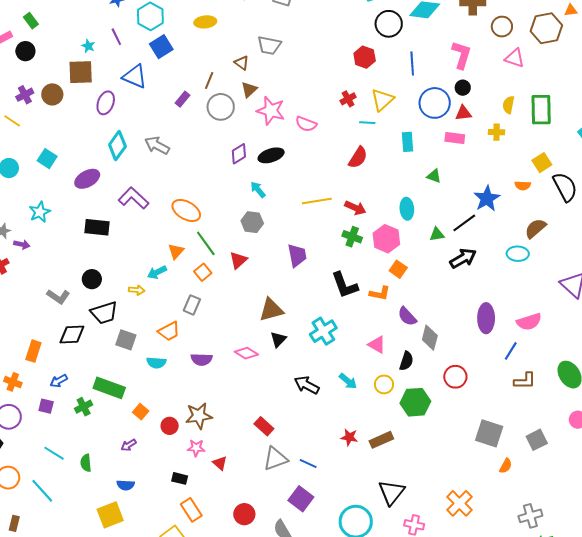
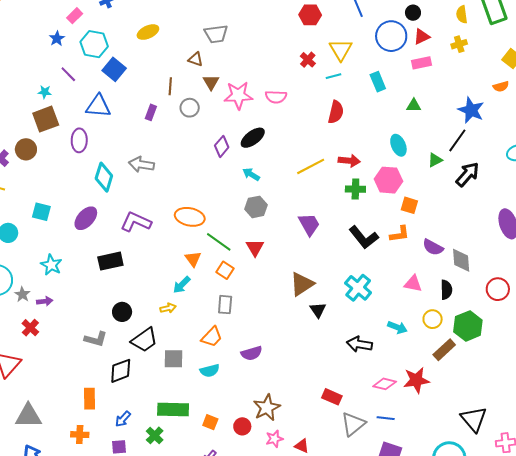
gray circle: (221, 107) -> (190, 108), size x0.7
pink diamond: (246, 353) -> (385, 384), moved
red star: (349, 437) -> (416, 380), size x1.5
brown rectangle: (381, 440) -> (444, 350), moved

